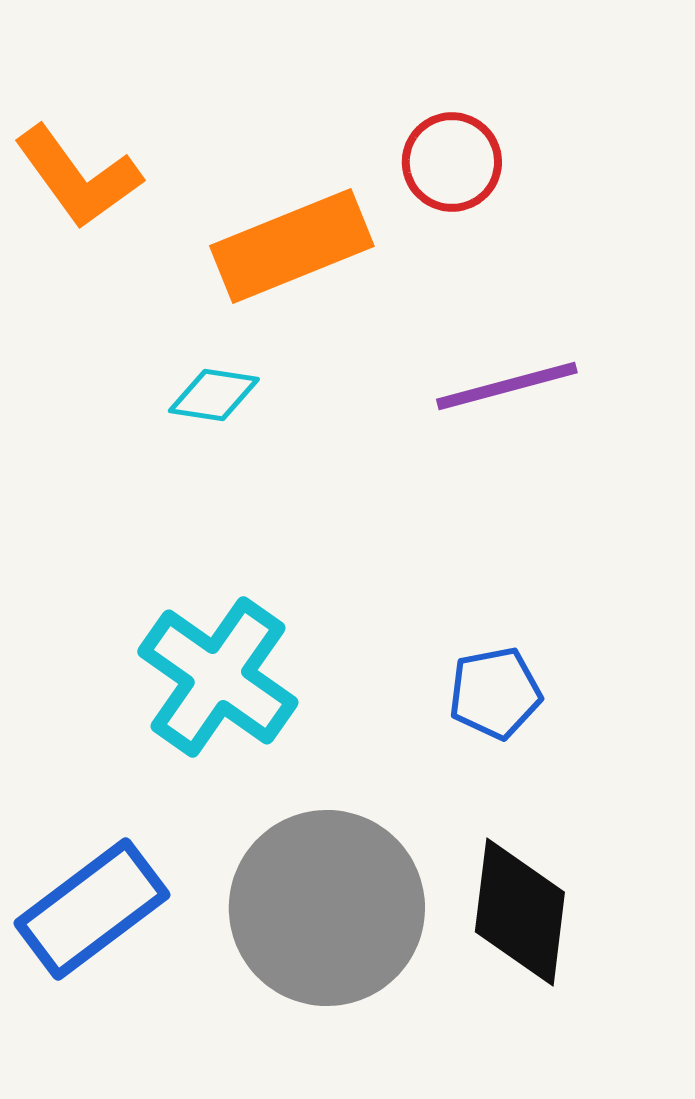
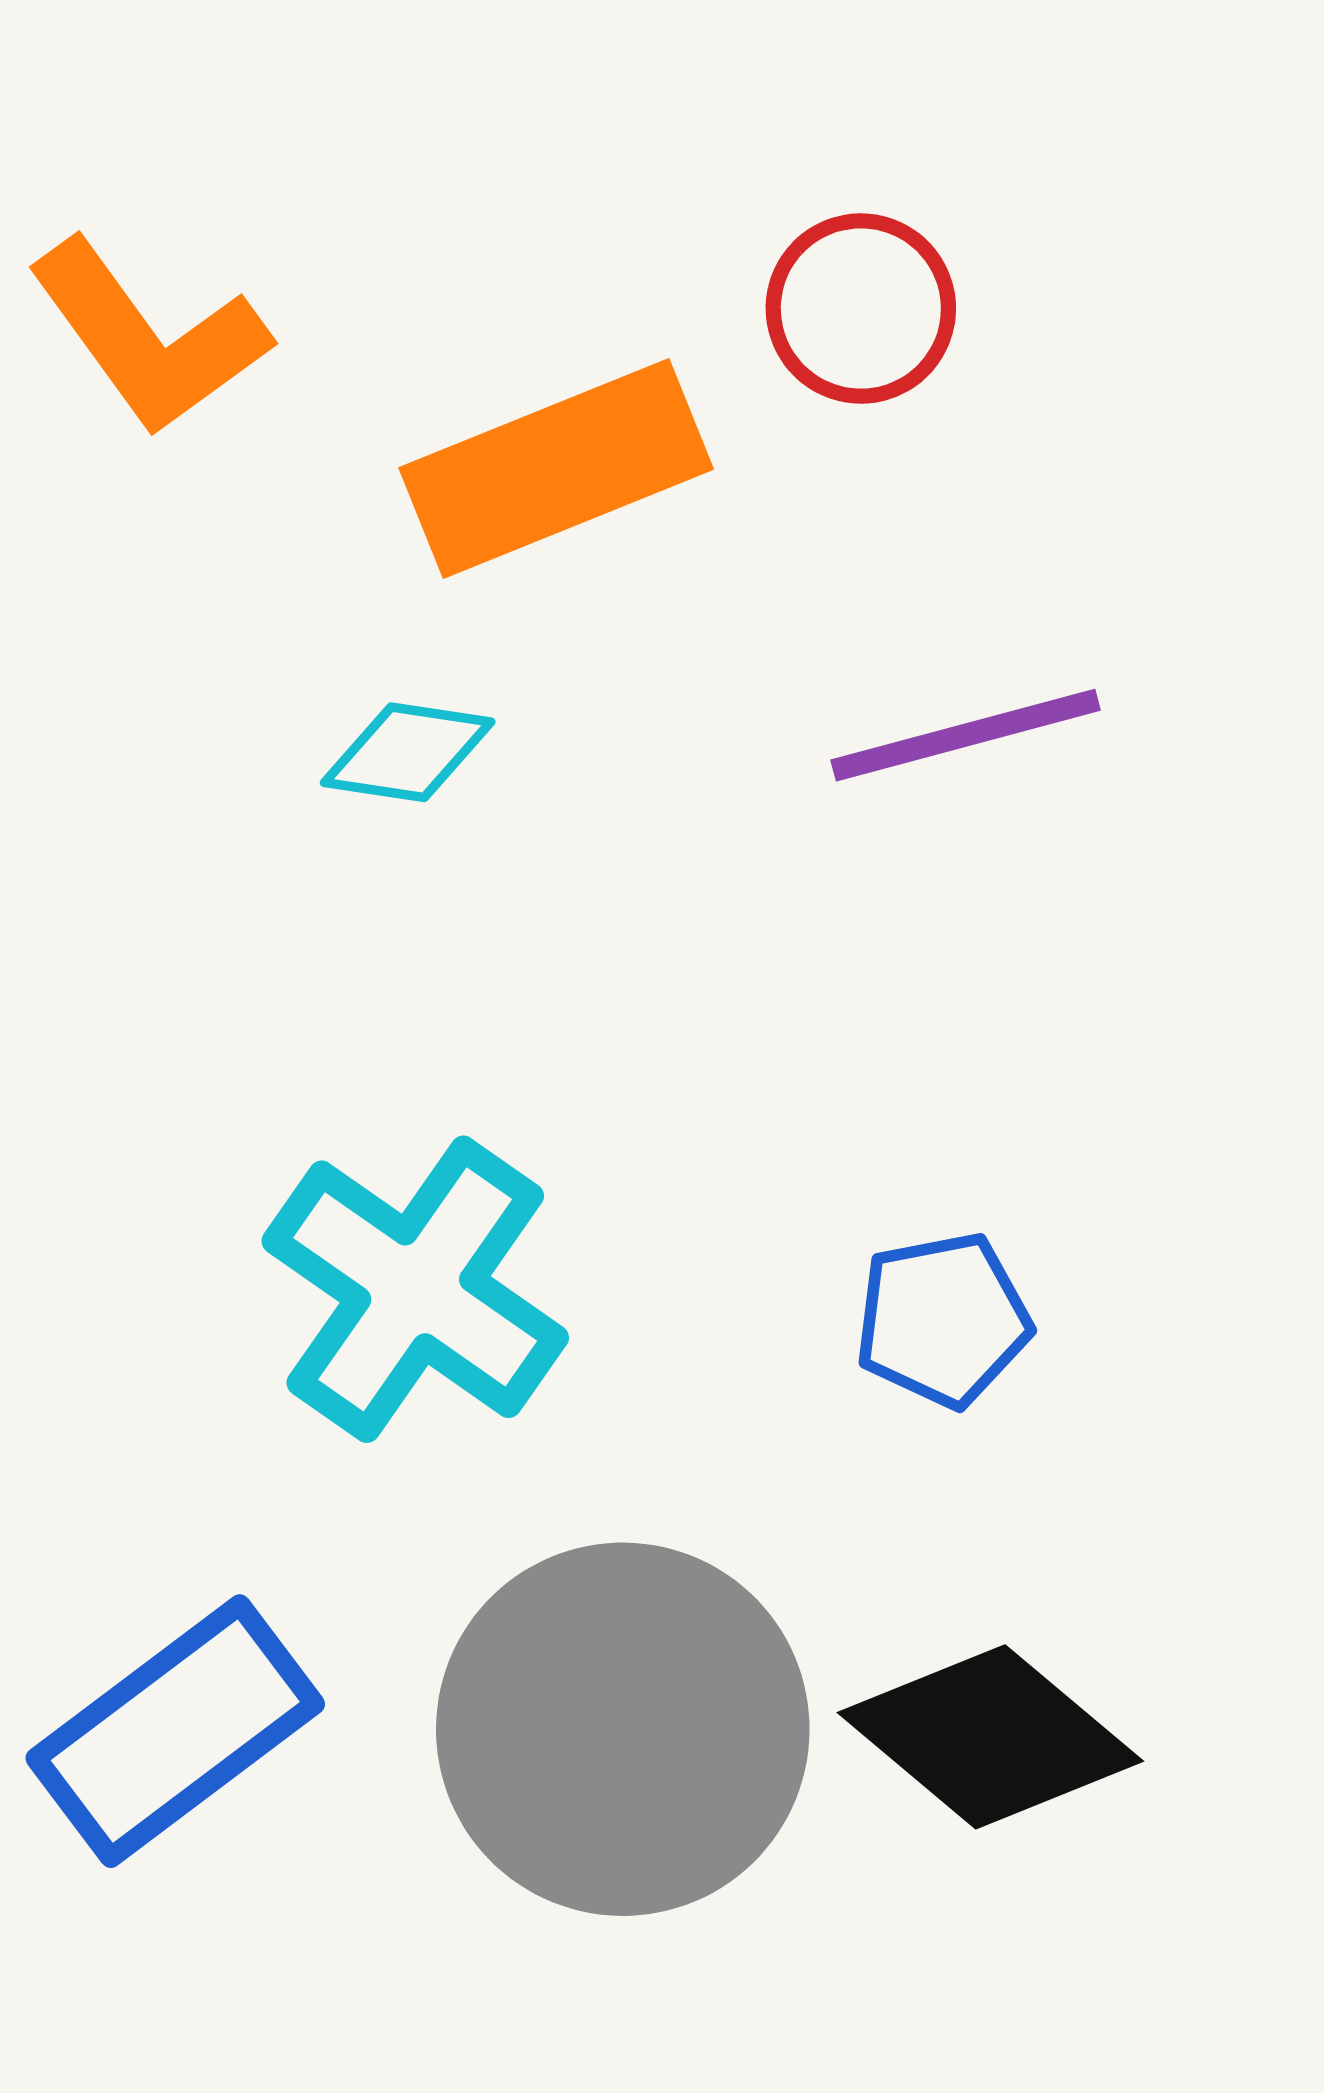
black diamond: (520, 912) -> (990, 1737), turned -57

